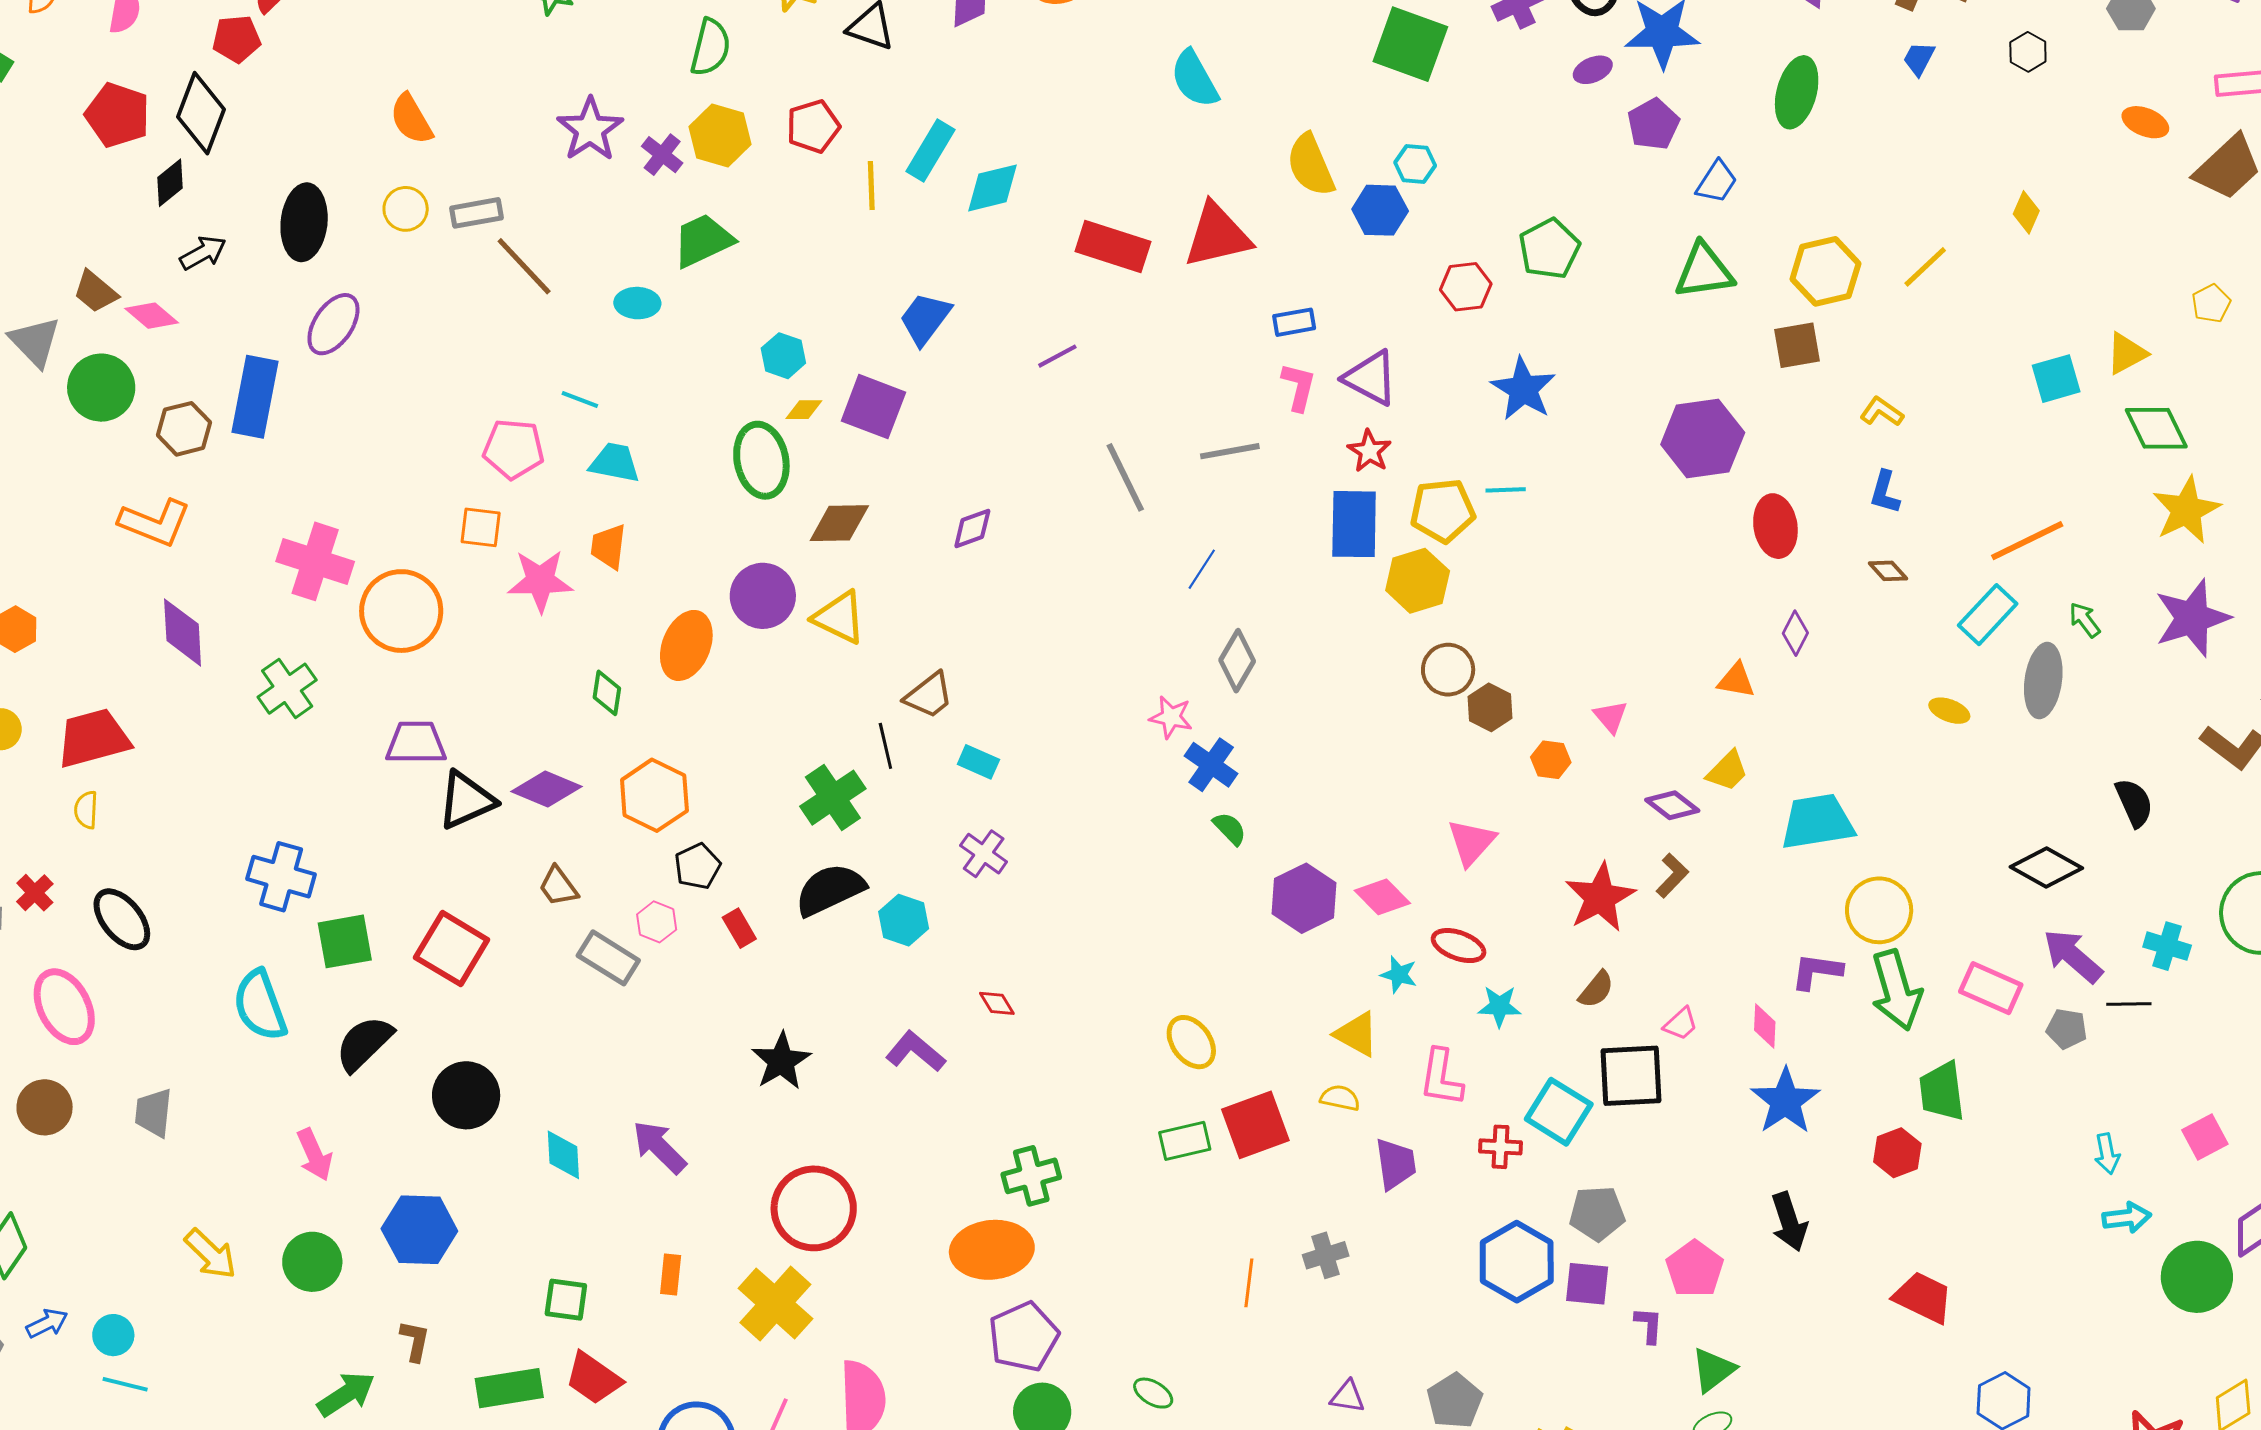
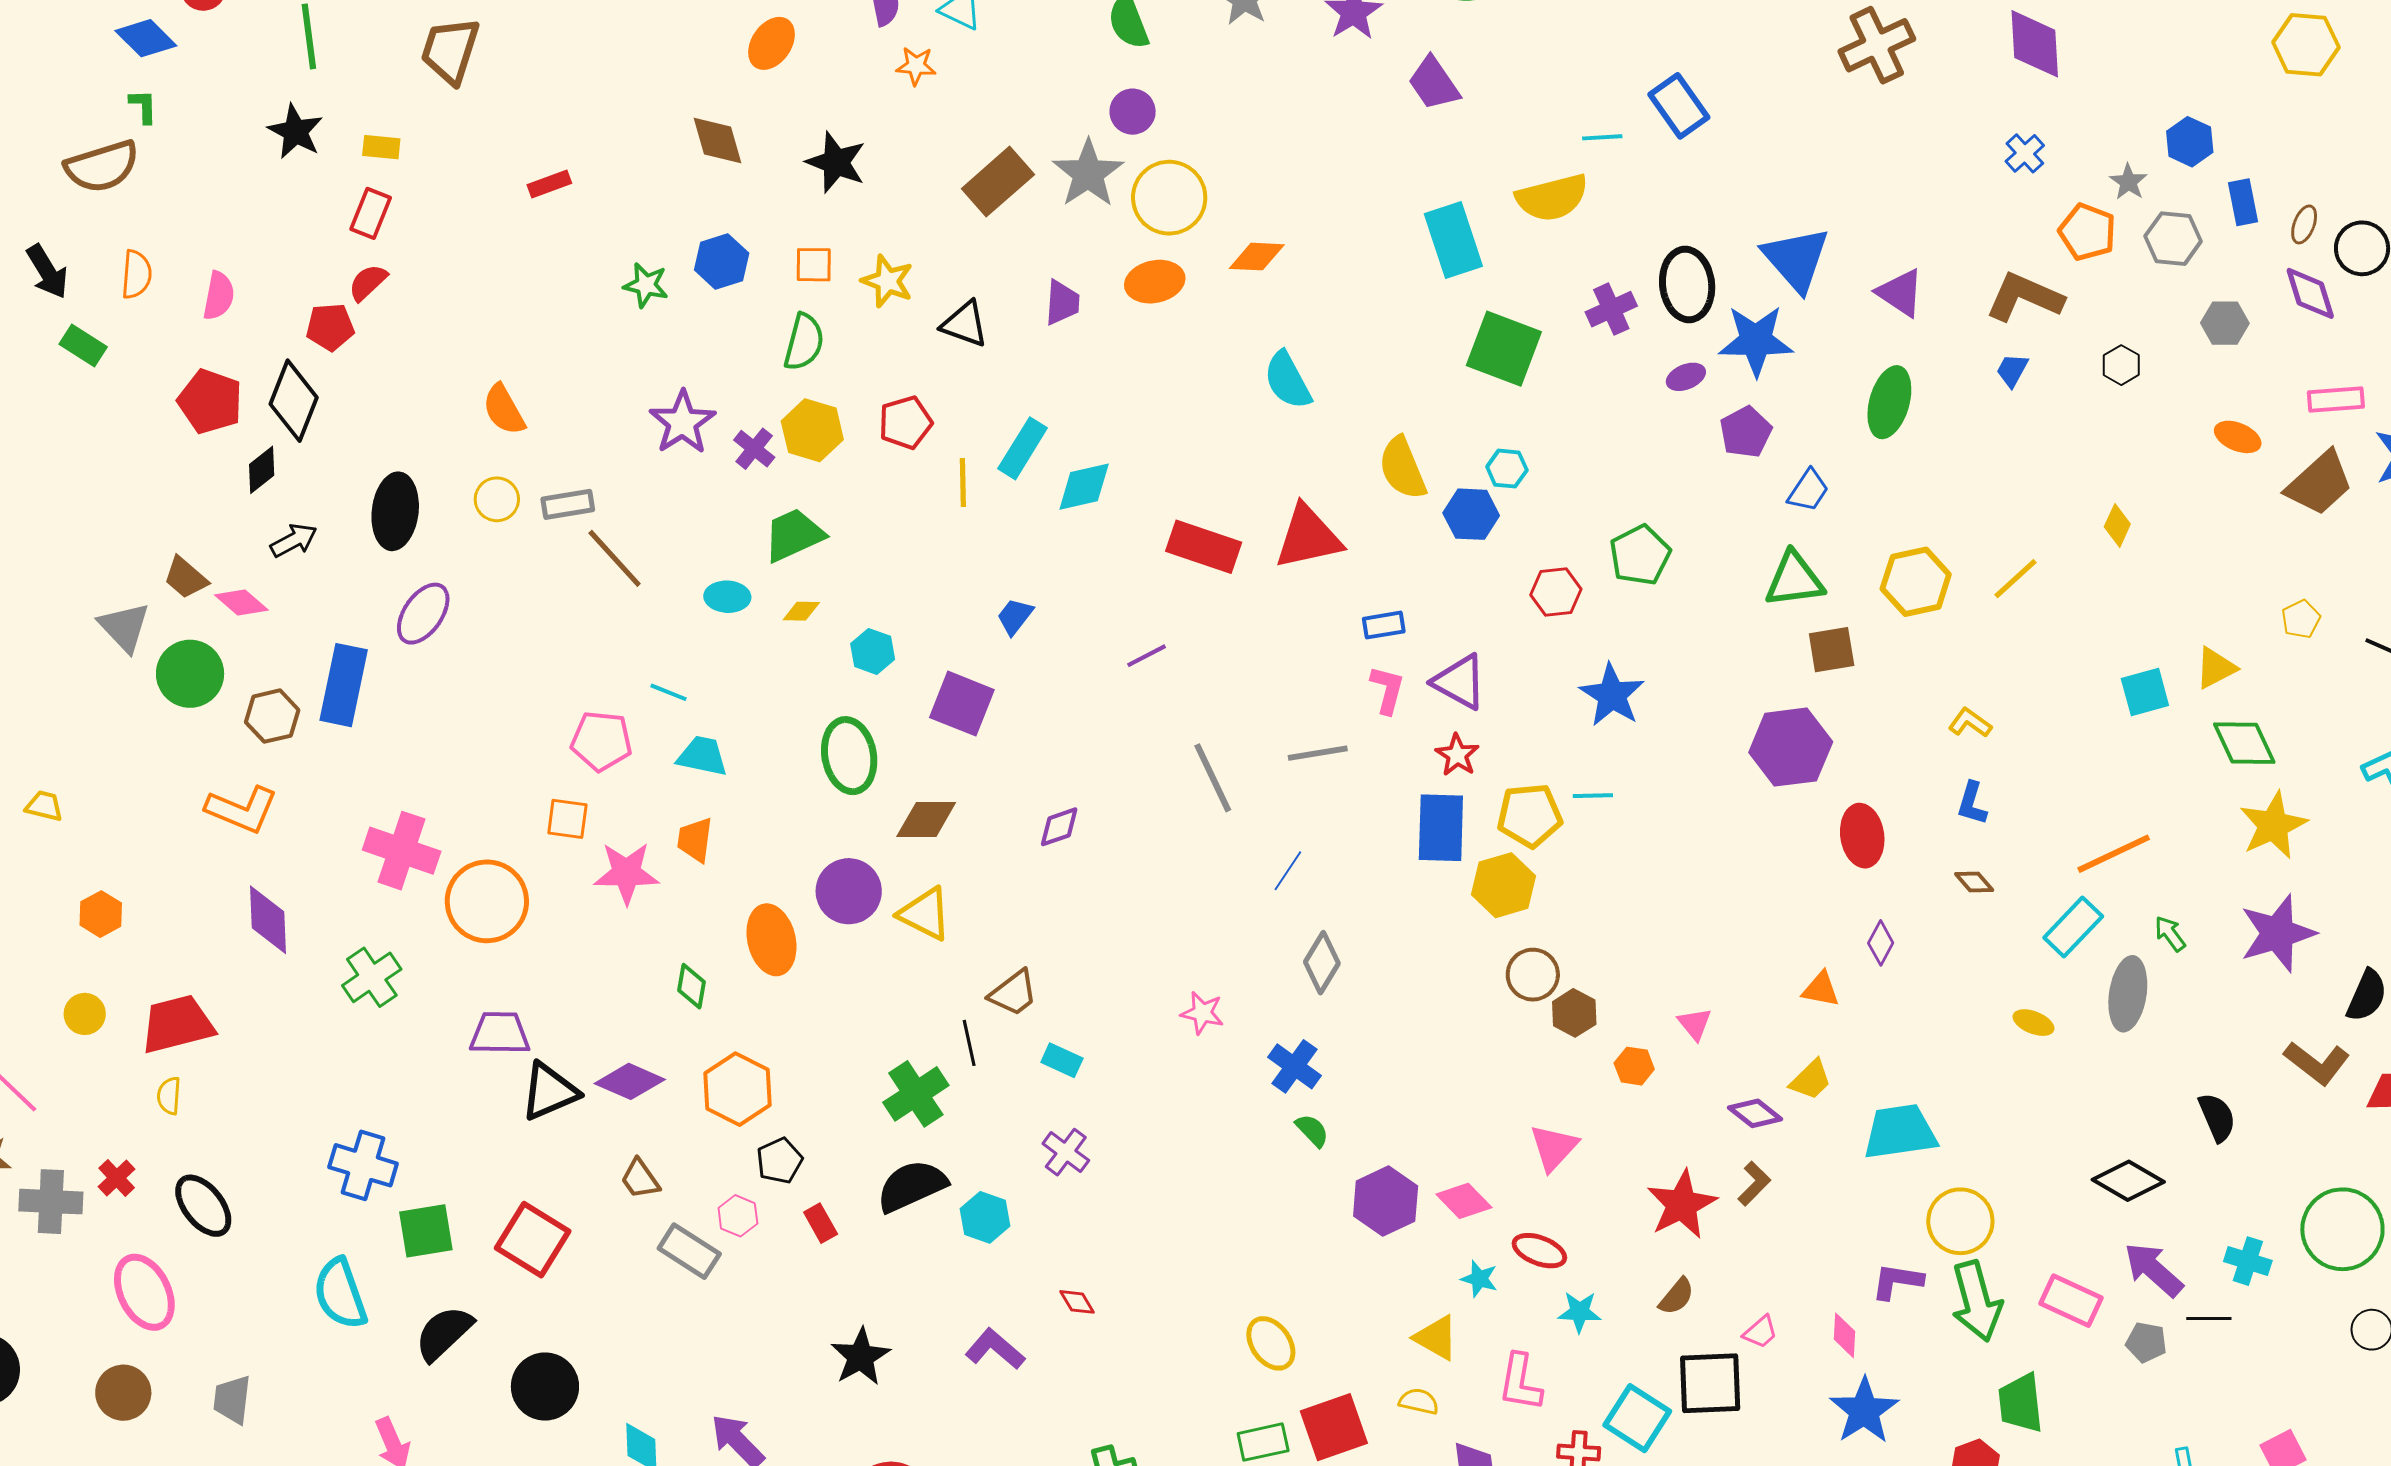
blue trapezoid: (925, 319) -> (1015, 616), size x0.7
brown square: (1797, 345) -> (1832, 650), moved
yellow diamond: (804, 410) -> (801, 611), moved
orange ellipse: (686, 645) -> (771, 940), turned -36
pink star: (1171, 717) -> (1202, 1013), moved

